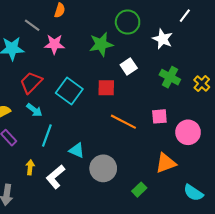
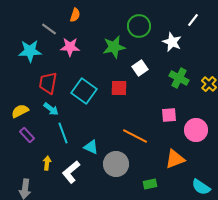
red trapezoid: (31, 82) -> (48, 83), turned -35
orange line: (123, 122) -> (135, 136), moved
cyan line: (47, 135) -> (63, 133), turned -40
green rectangle: (139, 190) -> (150, 184), turned 32

